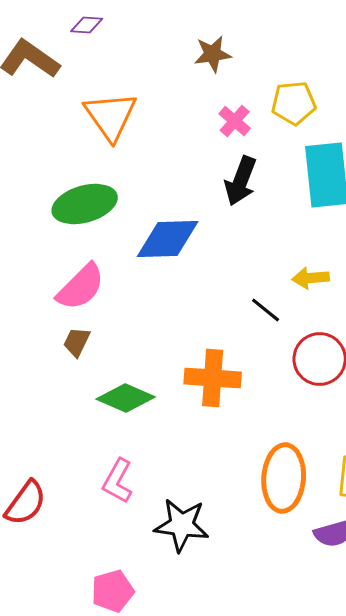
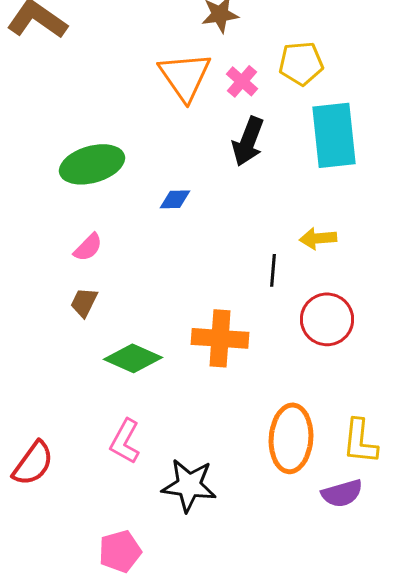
orange triangle: (111, 116) -> (185, 76), moved
blue diamond: (168, 239) -> (175, 199), size x0.5
pink semicircle: (81, 287) -> (88, 247), size x0.6
black line: (266, 310) -> (273, 270), turned 56

